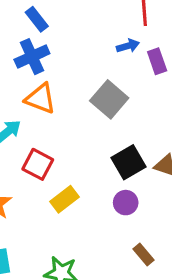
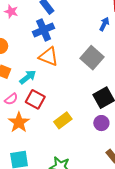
blue arrow: (128, 46) -> (104, 24), turned -48
red square: (38, 164) -> (35, 99), moved

